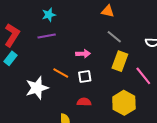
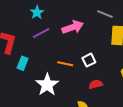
pink arrow: (83, 54) -> (73, 27), moved, size x1.5
cyan rectangle: (11, 58) -> (23, 63), moved

